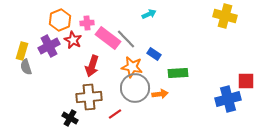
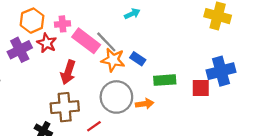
orange star: (132, 67) -> (113, 60), moved
red square: (246, 81) -> (201, 88), moved
blue cross: (228, 99) -> (221, 71), moved

